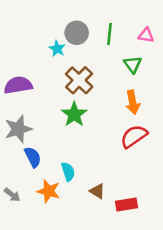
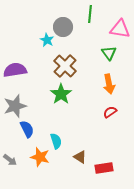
green line: (110, 34) -> (90, 14), moved
pink triangle: (146, 35) -> (120, 29), size x1.5
red semicircle: (134, 136) -> (110, 112), size x0.6

